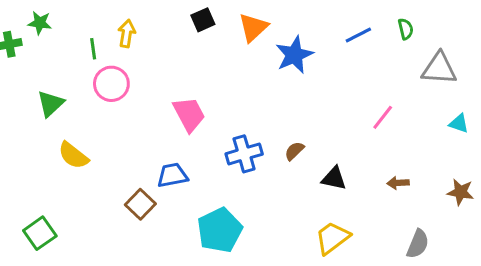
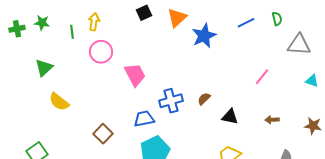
green star: (40, 23) -> (42, 23), moved
pink circle: (111, 84) -> (101, 52), moved
blue trapezoid: (172, 175) -> (144, 119), moved

